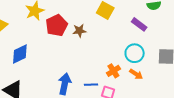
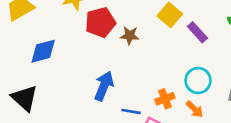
purple rectangle: (139, 24) -> (197, 32), moved
blue arrow: (65, 84) -> (104, 86), moved

